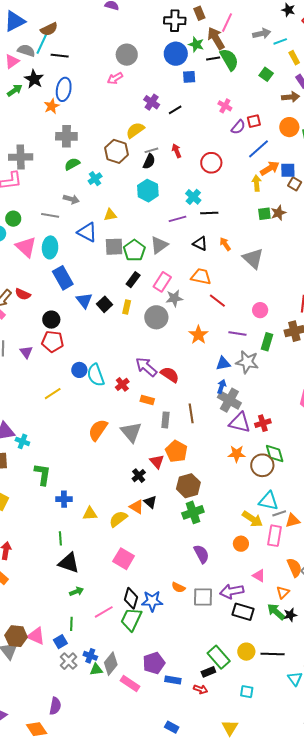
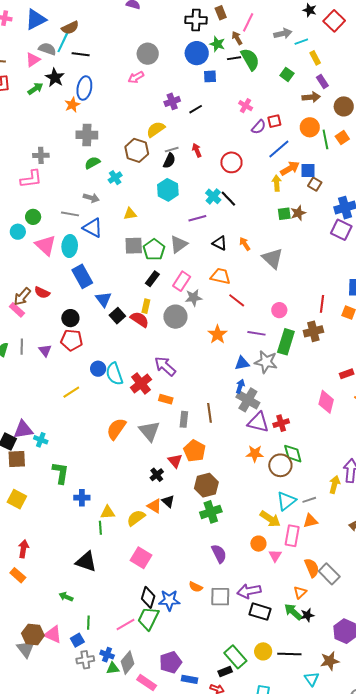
brown arrow: (216, 38) -> (237, 38), size x0.6
purple cross: (152, 102) -> (172, 101), turned 35
gray cross: (21, 157) -> (41, 155), size x0.7
black line: (209, 213) -> (228, 199), moved, turned 48
blue triangle: (87, 232) -> (93, 228), moved
black square: (104, 304) -> (117, 316), moved
green rectangle: (267, 342) -> (286, 342), size x1.4
red semicircle: (170, 375) -> (140, 319), moved
red cross: (122, 384) -> (141, 383), size x1.5
cyan triangle: (268, 501) -> (286, 501), turned -50
gray line: (279, 513) -> (309, 500), moved
green line: (60, 538) -> (100, 528), moved
pink triangle: (259, 576) -> (275, 556), moved, turned 32
green arrow: (76, 592) -> (66, 597), moved, turned -136
pink line: (104, 612) -> (126, 625), moved
gray cross: (69, 661) -> (85, 660), turned 36

